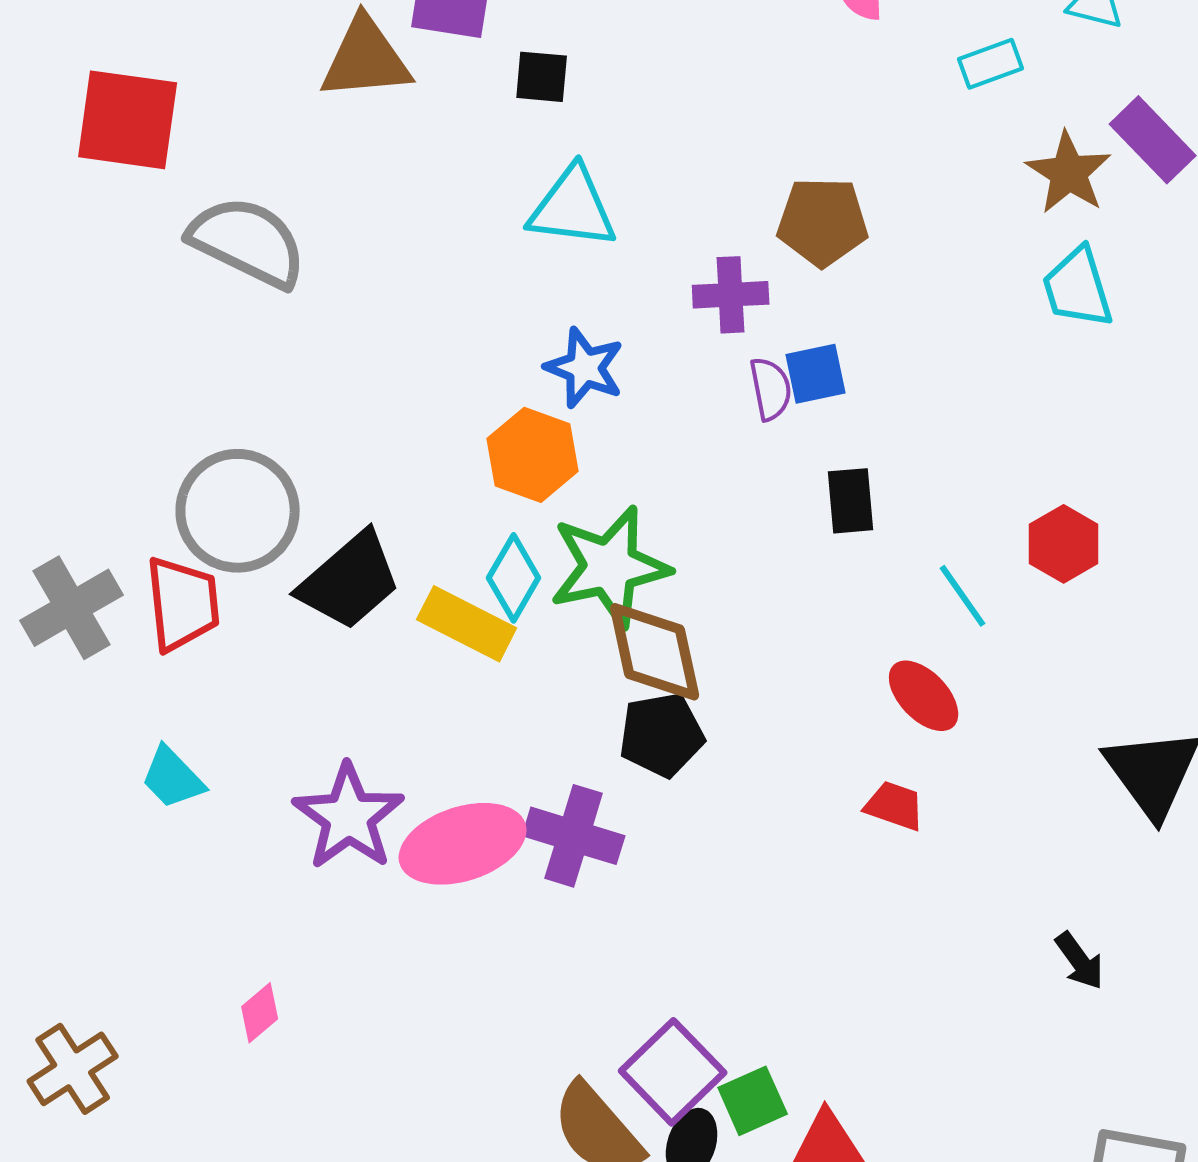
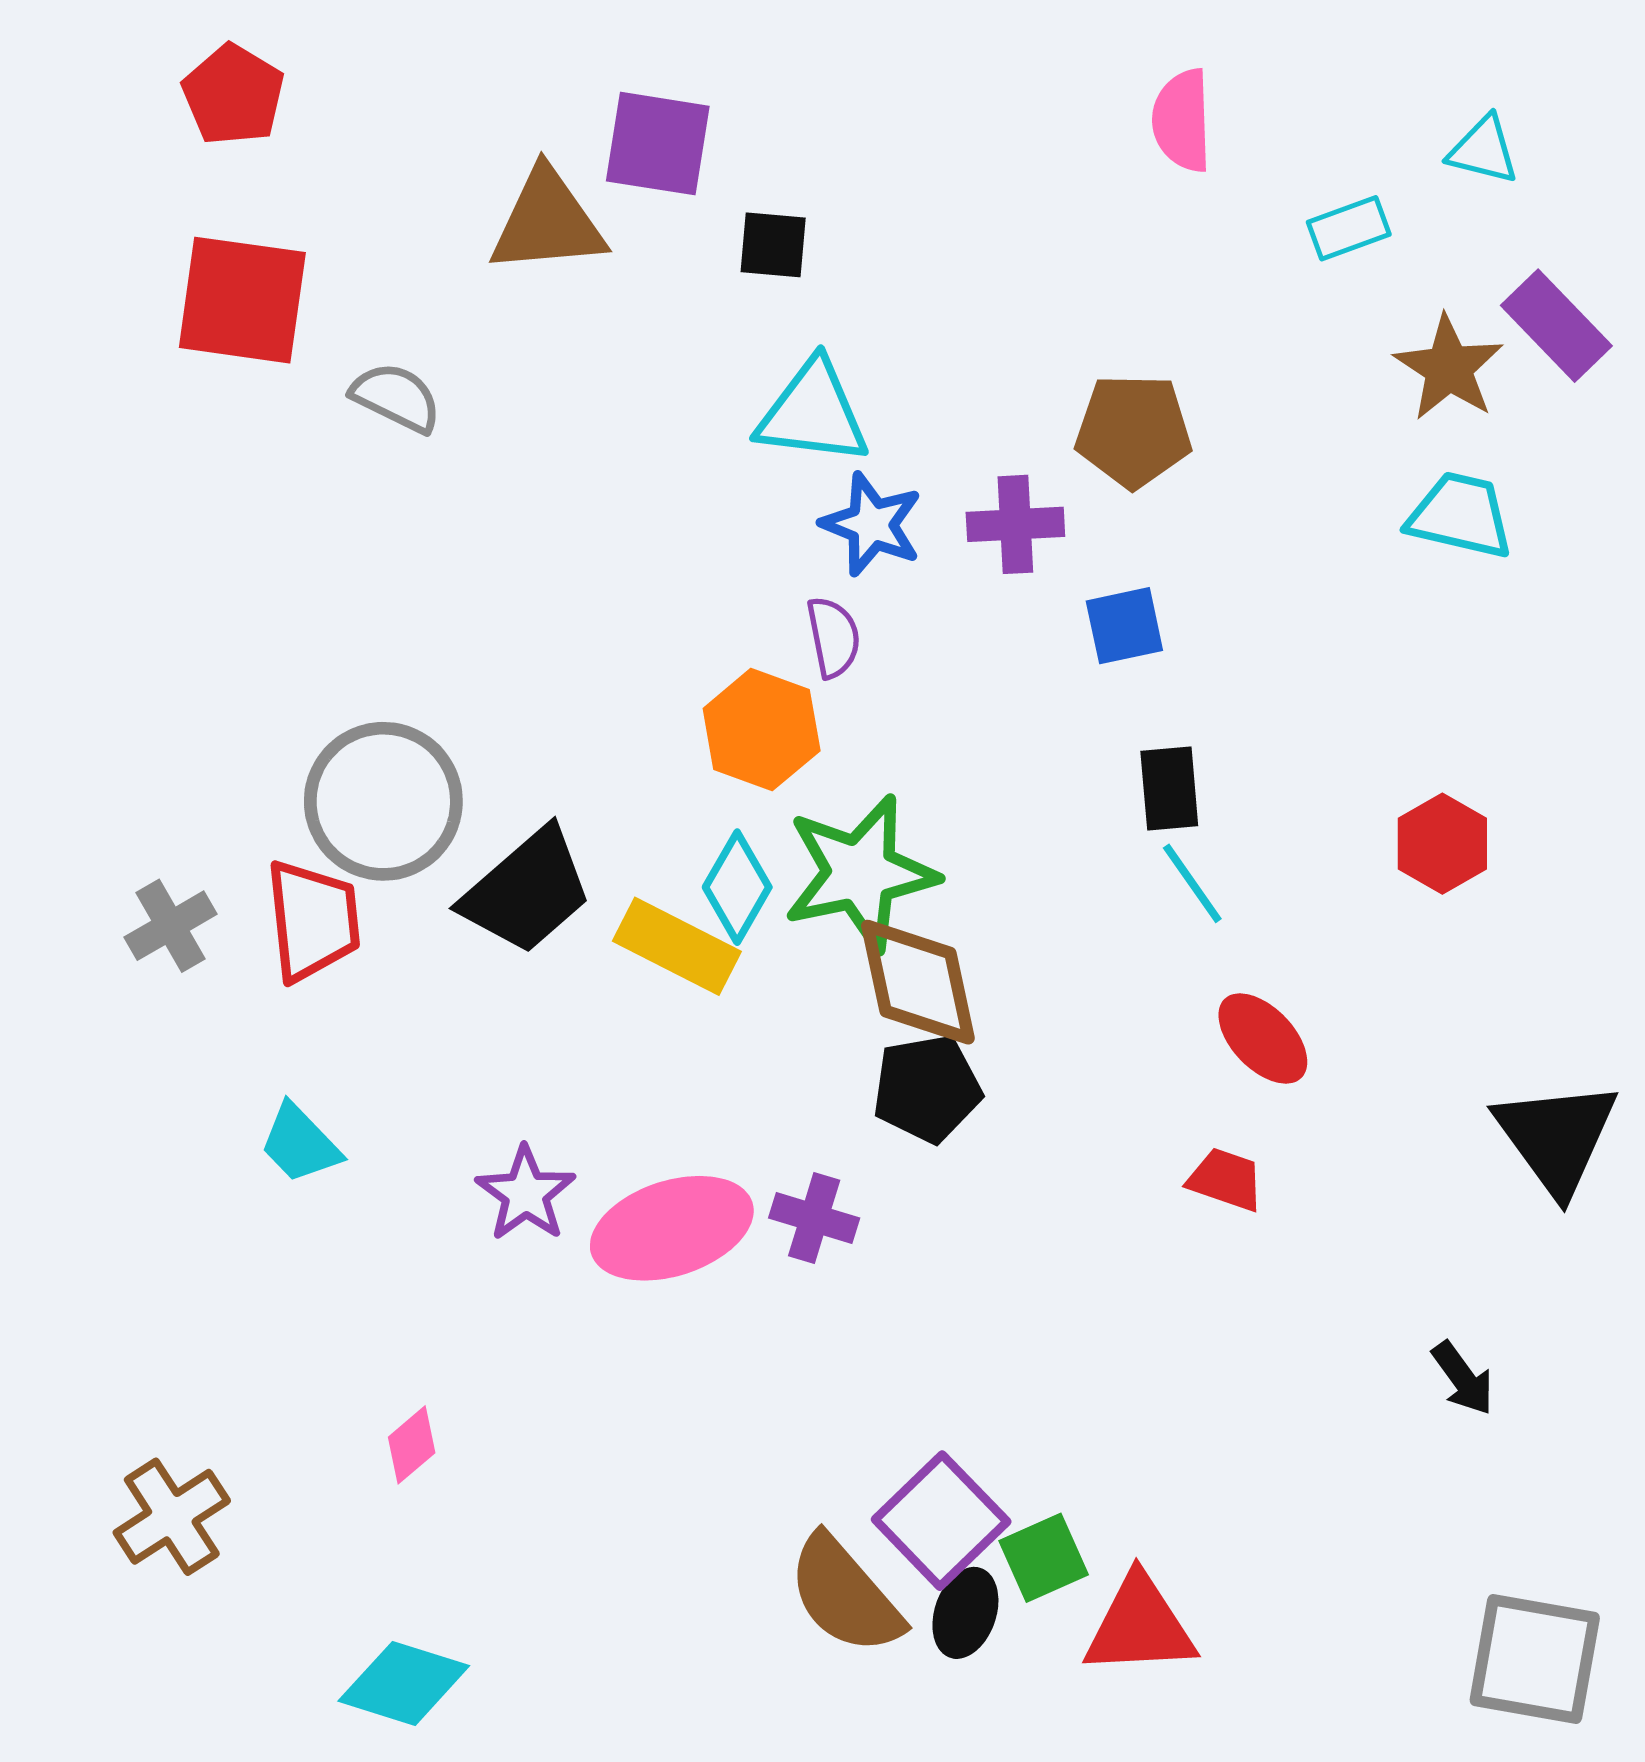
gray semicircle: (248, 242) -> (396, 397), moved, size x0.6
cyan trapezoid: (1078, 288) -> (1460, 515), turned 120
blue star: (585, 368) -> (872, 524), moved
purple semicircle: (771, 389) -> (833, 637), moved
cyan line: (963, 596) -> (1192, 883), moved
gray cross: (72, 608) -> (171, 926), size x0.7
purple star: (349, 817) -> (526, 1194), size x0.7
purple cross: (574, 836) -> (814, 1218), size x0.7

